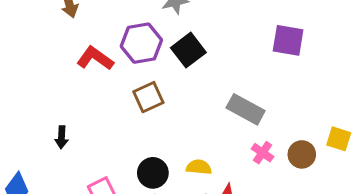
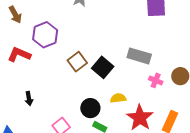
purple hexagon: (141, 43) -> (45, 35), moved
black square: (188, 50) -> (103, 67), moved
red L-shape: (95, 58) -> (19, 55), moved

